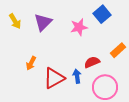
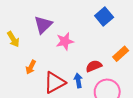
yellow arrow: (15, 21) -> (13, 39), moved
pink star: (79, 27) -> (65, 41), moved

